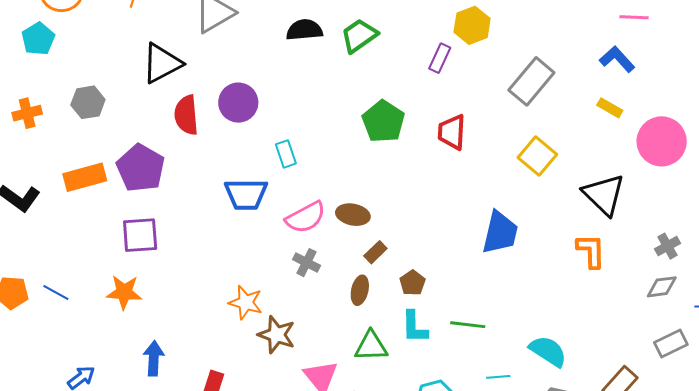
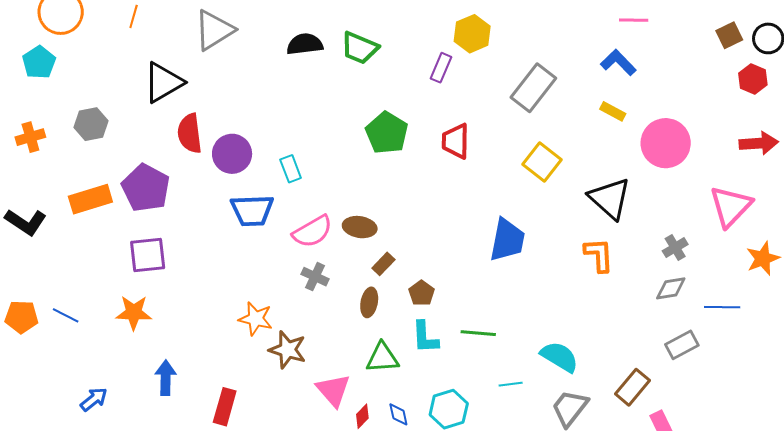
green trapezoid: (359, 36) -> (360, 48), turned -120
purple circle: (238, 103) -> (232, 154), moved

